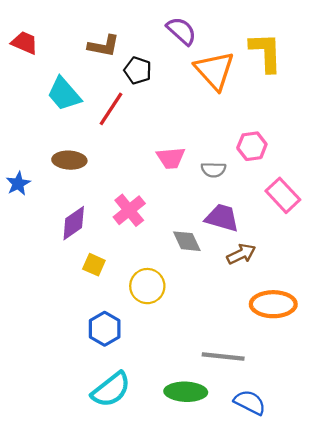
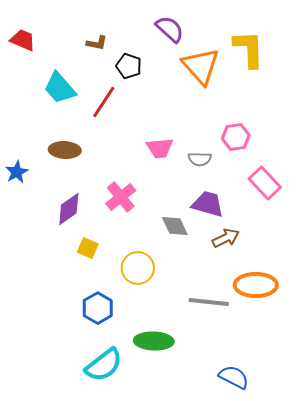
brown L-shape: (104, 46) -> (97, 43), size x0.7
gray line: (223, 356) -> (209, 302), moved
green ellipse: (186, 392) -> (154, 341), moved

